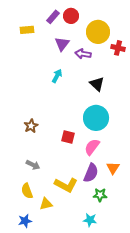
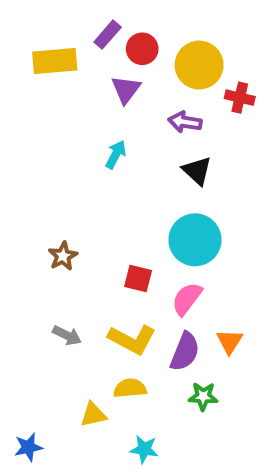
red circle: (71, 16) -> (142, 49), moved
yellow rectangle: (27, 30) -> (55, 61), size x1.5
purple arrow: (83, 54) -> (185, 122), moved
yellow L-shape: (66, 185) -> (132, 339), moved
yellow semicircle: (27, 191) -> (130, 388), moved, turned 105
cyan star: (90, 220) -> (144, 449), moved
blue star: (25, 221) -> (28, 447), moved

